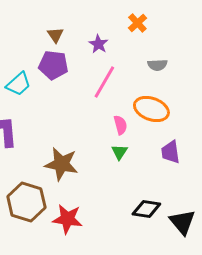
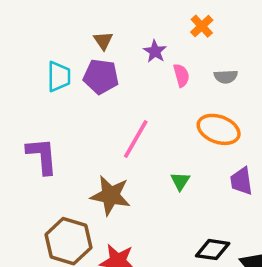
pink line: (104, 82) -> (136, 139), moved
cyan trapezoid: (18, 84) -> (59, 77), moved, turned -48
pink semicircle: (120, 125) -> (181, 75), moved

